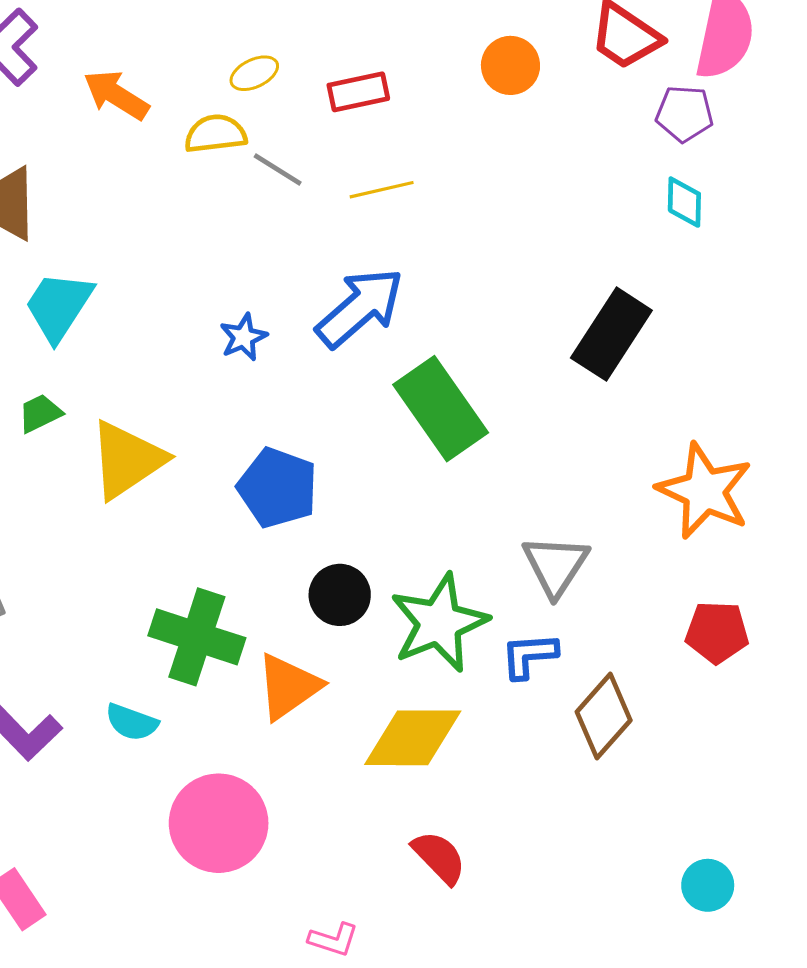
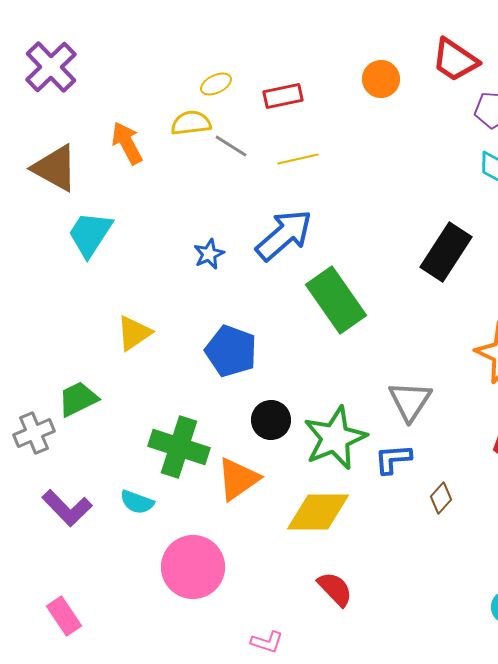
orange arrow: (116, 95) -> (127, 143), moved, turned 30
green trapezoid: (40, 413) -> (78, 399), moved, size x1.4
yellow triangle: (127, 460) -> (134, 333), size x0.7
brown diamond: (604, 716) -> (441, 498), size x0.6

